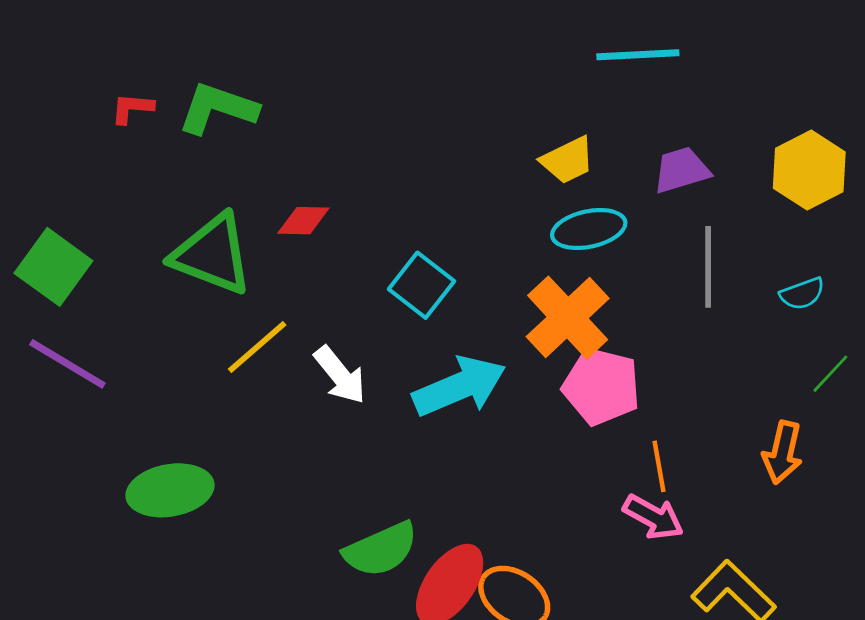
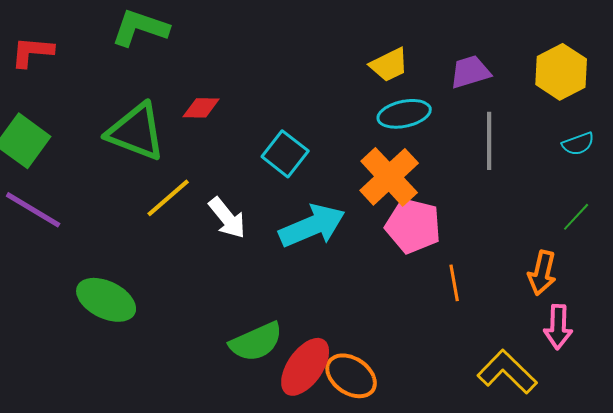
red L-shape: (132, 108) -> (32, 52), moved, size x1.4
cyan semicircle: (802, 294) -> (578, 144), moved
green ellipse: (170, 490) -> (106, 300), turned 36
pink arrow: (653, 517) -> (558, 327), moved, turned 63

